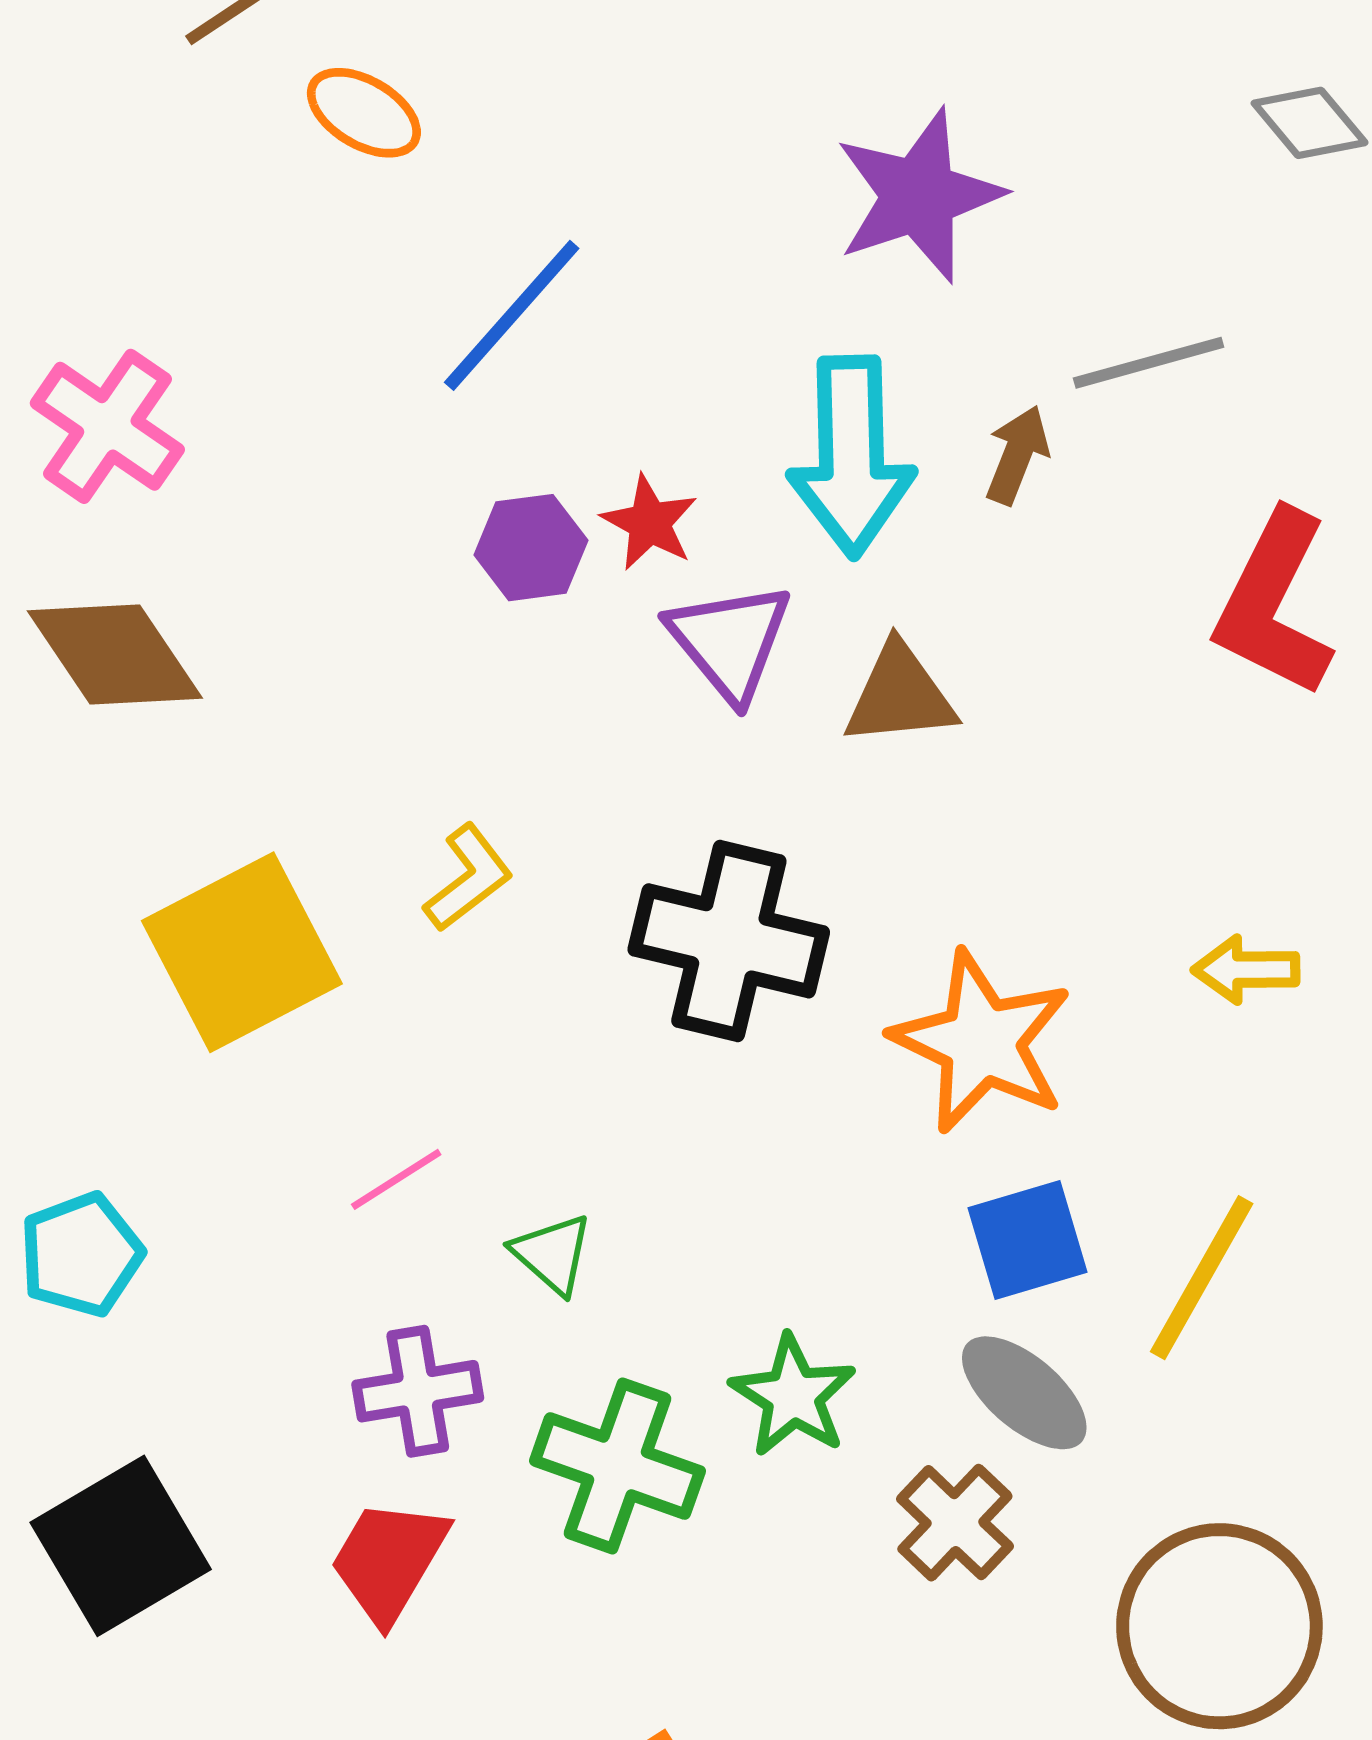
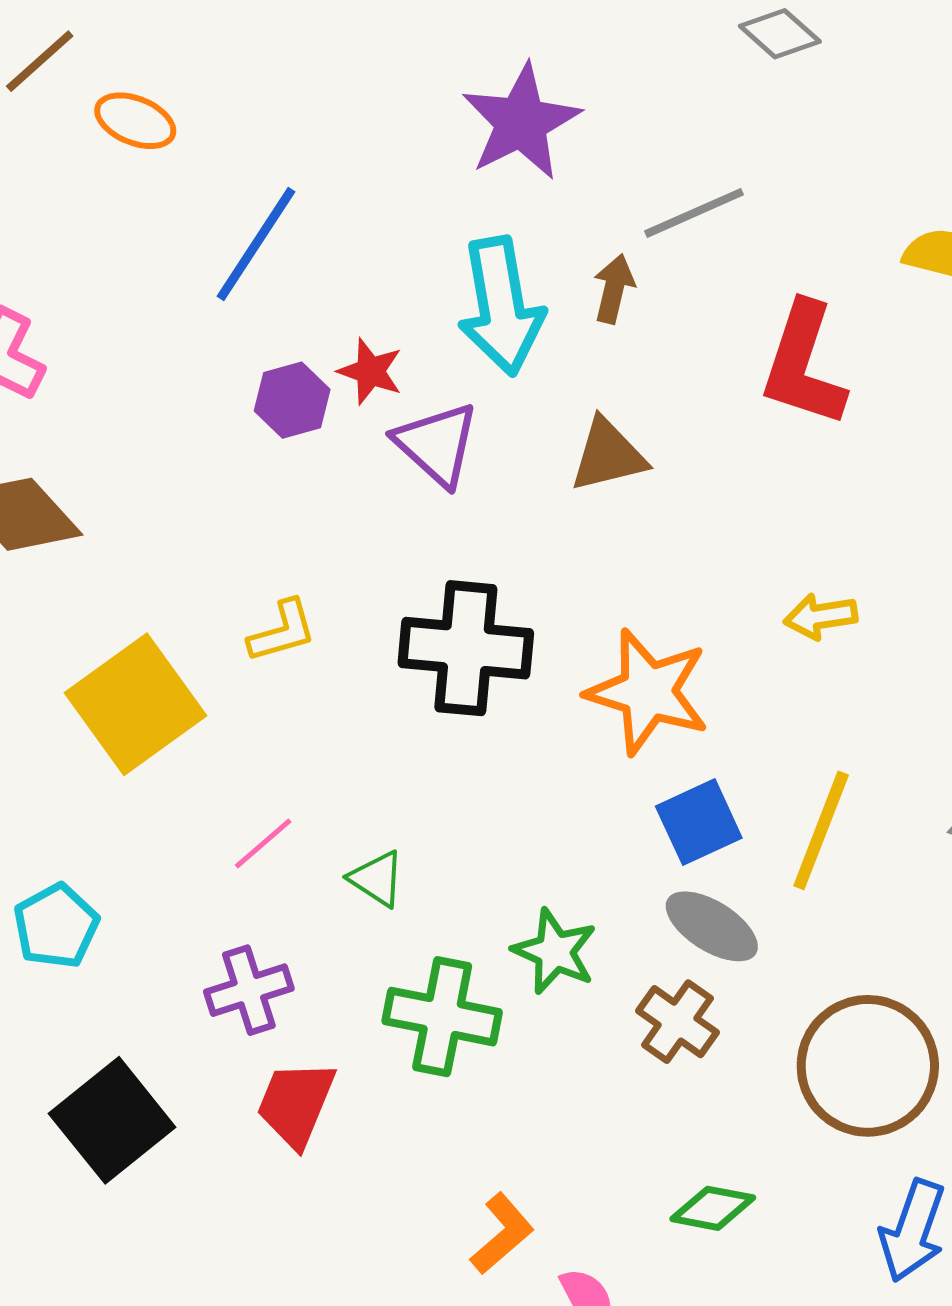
brown triangle: (900, 695) -> (608, 455), moved
yellow L-shape: (468, 878) -> (282, 631), turned 30
purple cross: (418, 1391) -> (249, 990), moved

